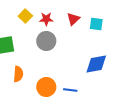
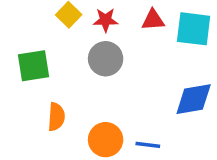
red triangle: (73, 19) -> (153, 20), turned 40
cyan square: (96, 24) -> (194, 29), size x1.5

